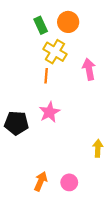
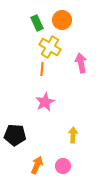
black pentagon: (16, 123) -> (15, 135), moved
yellow arrow: (98, 148) -> (73, 135), moved

